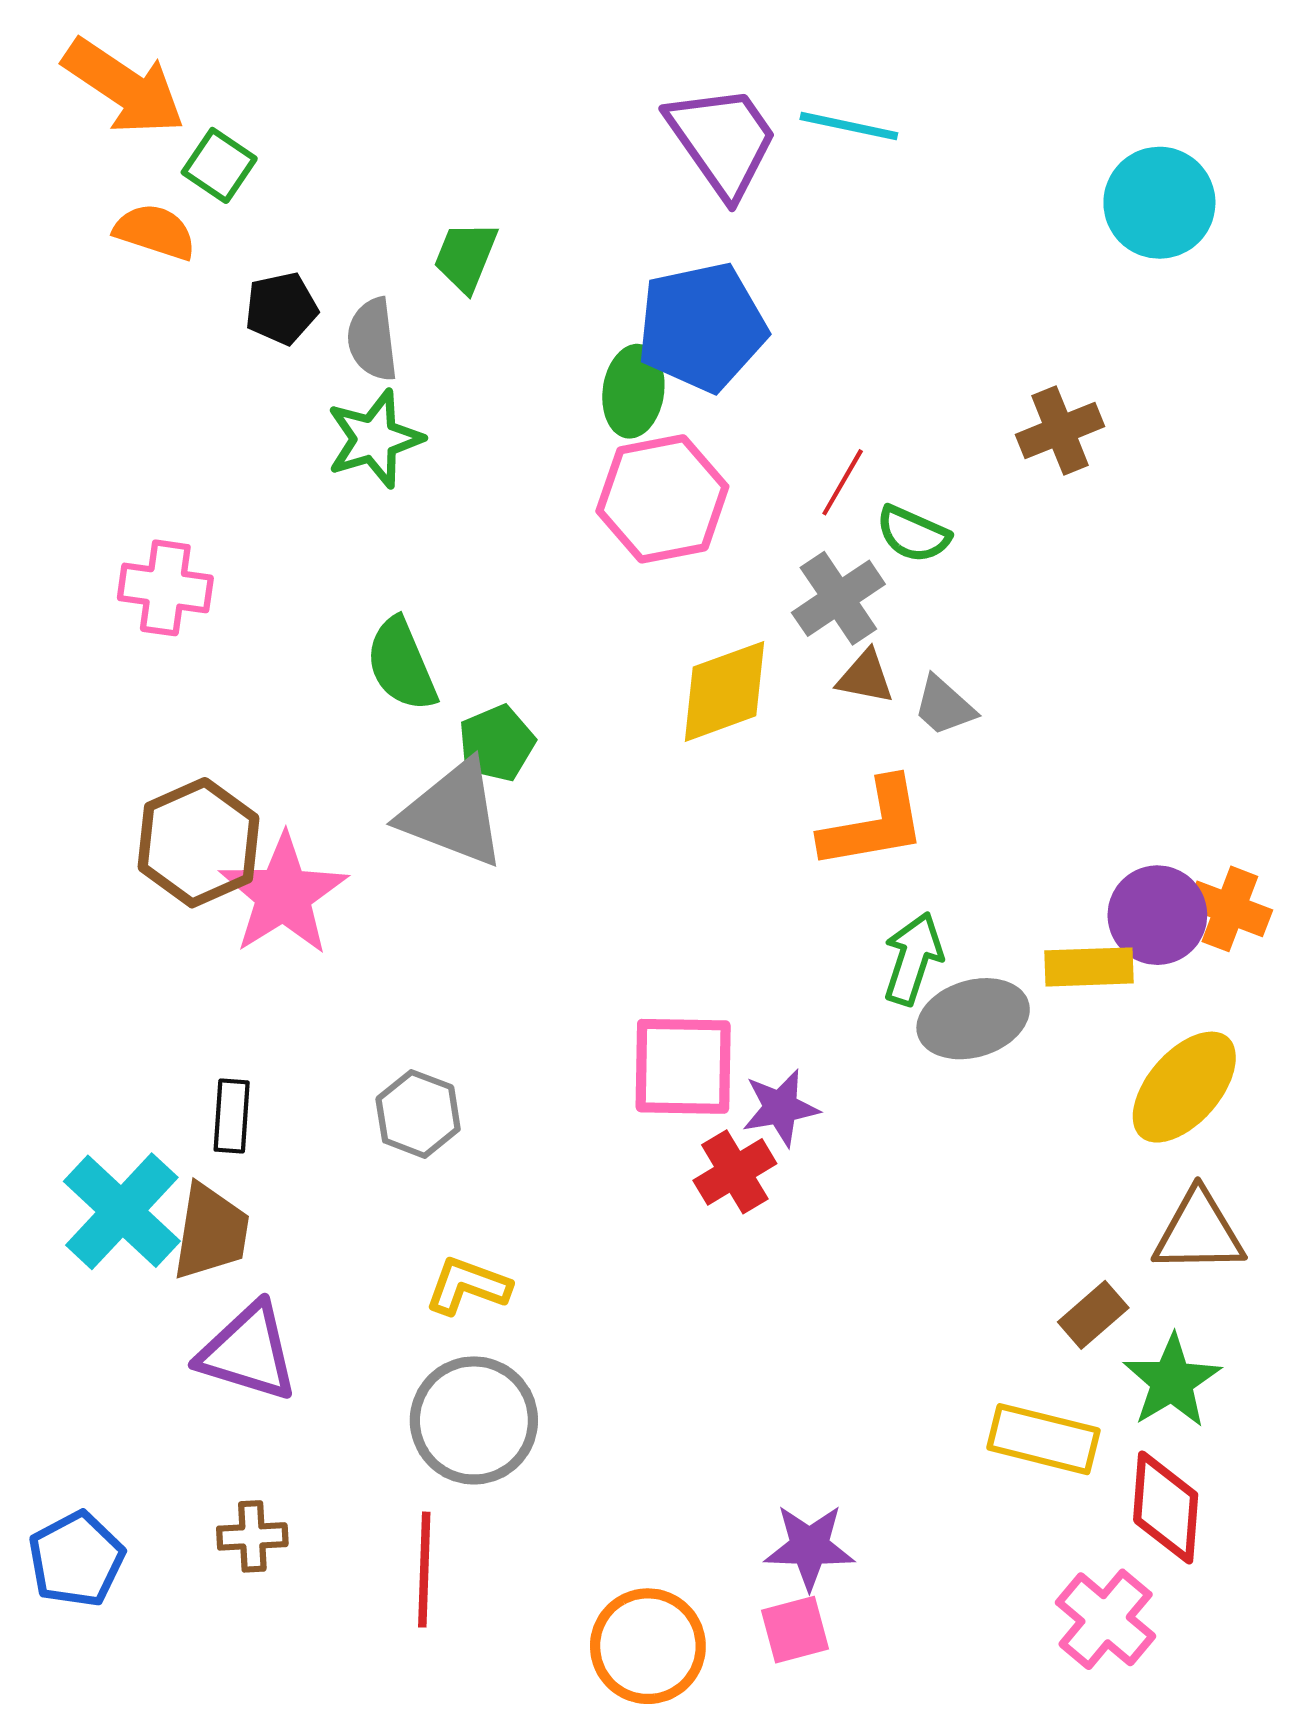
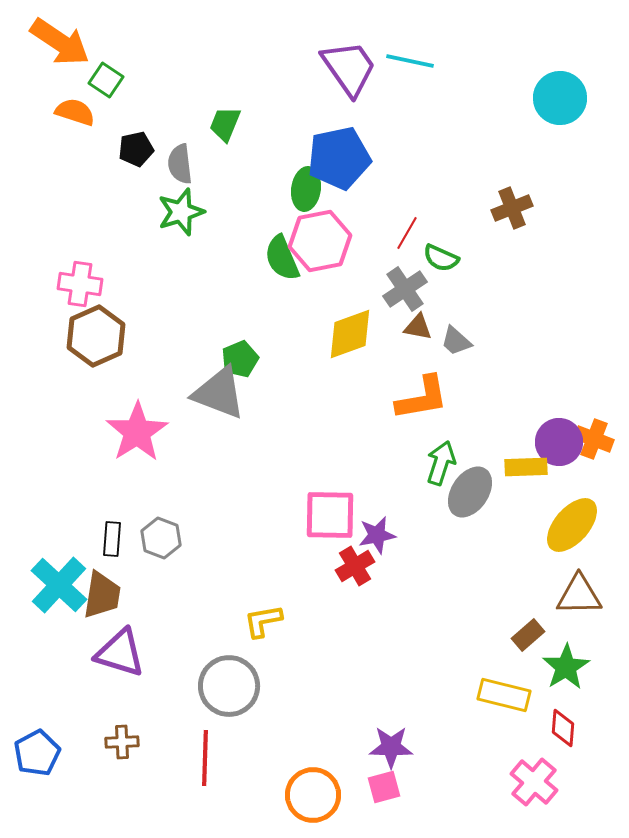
green semicircle: (401, 665) -> (282, 258), moved
brown hexagon: (198, 843) -> (96, 336), moved
gray ellipse: (973, 1019) -> (470, 492), turned -39
gray hexagon: (418, 1114) -> (161, 538), moved
yellow L-shape: (468, 1286) -> (263, 621), moved, turned -30
red diamond: (1166, 1507) -> (563, 728), size x0.7

